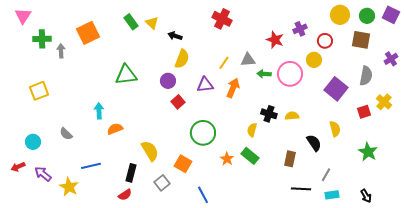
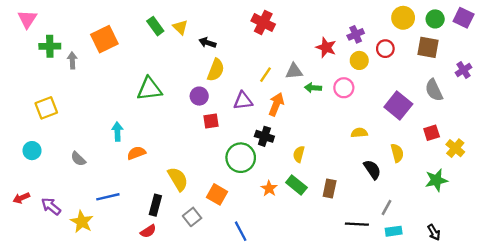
yellow circle: (314, 60) -> (359, 60), moved
pink circle: (290, 74) -> (344, 88), size x0.7
gray semicircle: (366, 76) -> (434, 90), turned 144
red square: (178, 102) -> (211, 121), turned 32
yellow cross: (384, 102) -> (455, 148), moved
black cross: (269, 114) -> (264, 136), moved
yellow semicircle: (292, 116) -> (359, 133), moved
cyan circle: (33, 142) -> (32, 151), moved
green star: (368, 152) -> (436, 180), turned 30
brown rectangle: (290, 159) -> (330, 189), moved

